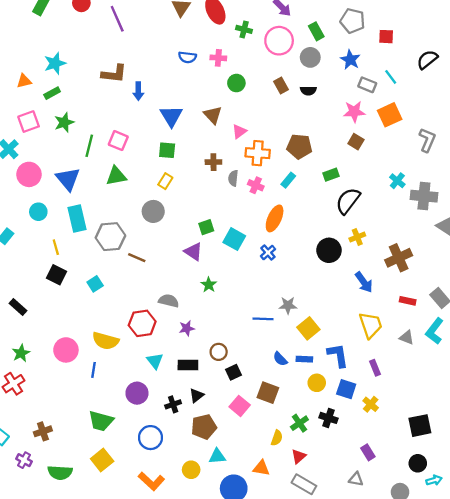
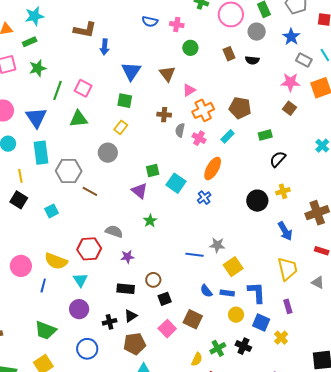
orange cross: (258, 153) -> (203, 110), turned -35
black semicircle: (348, 201) -> (278, 159), size x0.7
cyan triangle: (155, 361) -> (80, 280), moved

